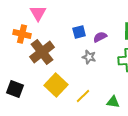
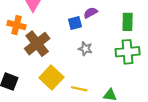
purple semicircle: (100, 37) -> (91, 13), moved
yellow line: (83, 96) -> (79, 89), turned 56

